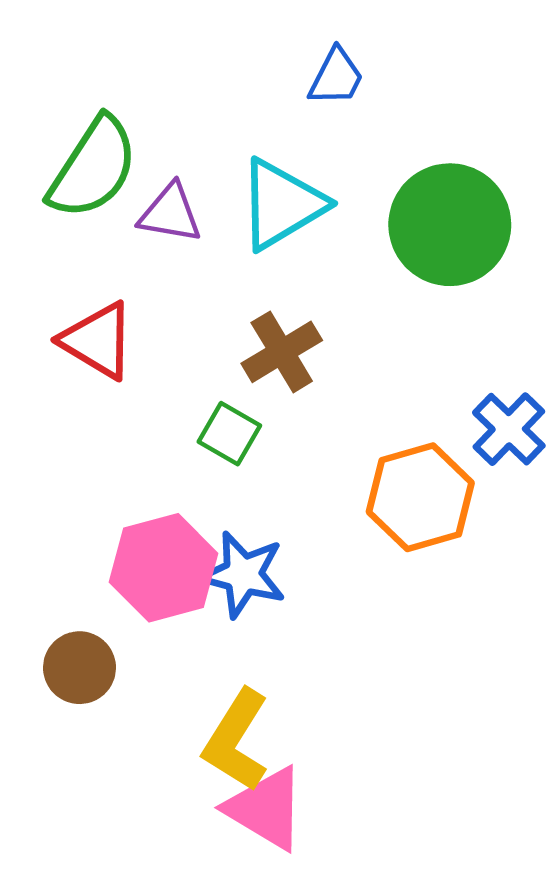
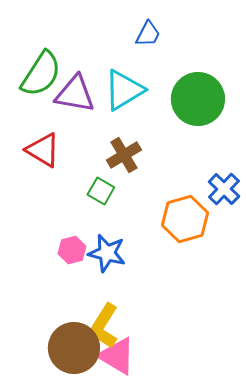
purple triangle: (170, 213) -> (75, 94), size x1.4
pink hexagon: (164, 568) -> (72, 250), size x0.6
brown circle: (79, 668) -> (74, 348), moved, size x1.6

